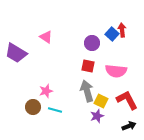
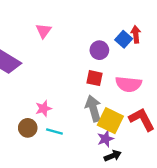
pink triangle: (46, 37) -> (44, 31), moved, turned 32
yellow square: (101, 101) -> (110, 121), size x1.5
black arrow: (129, 126) -> (113, 156), moved

